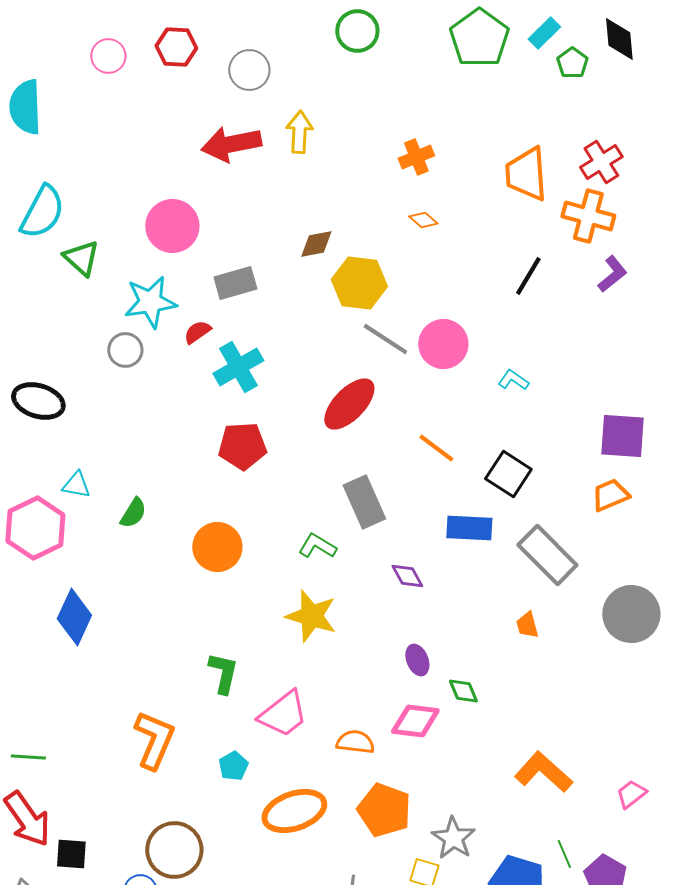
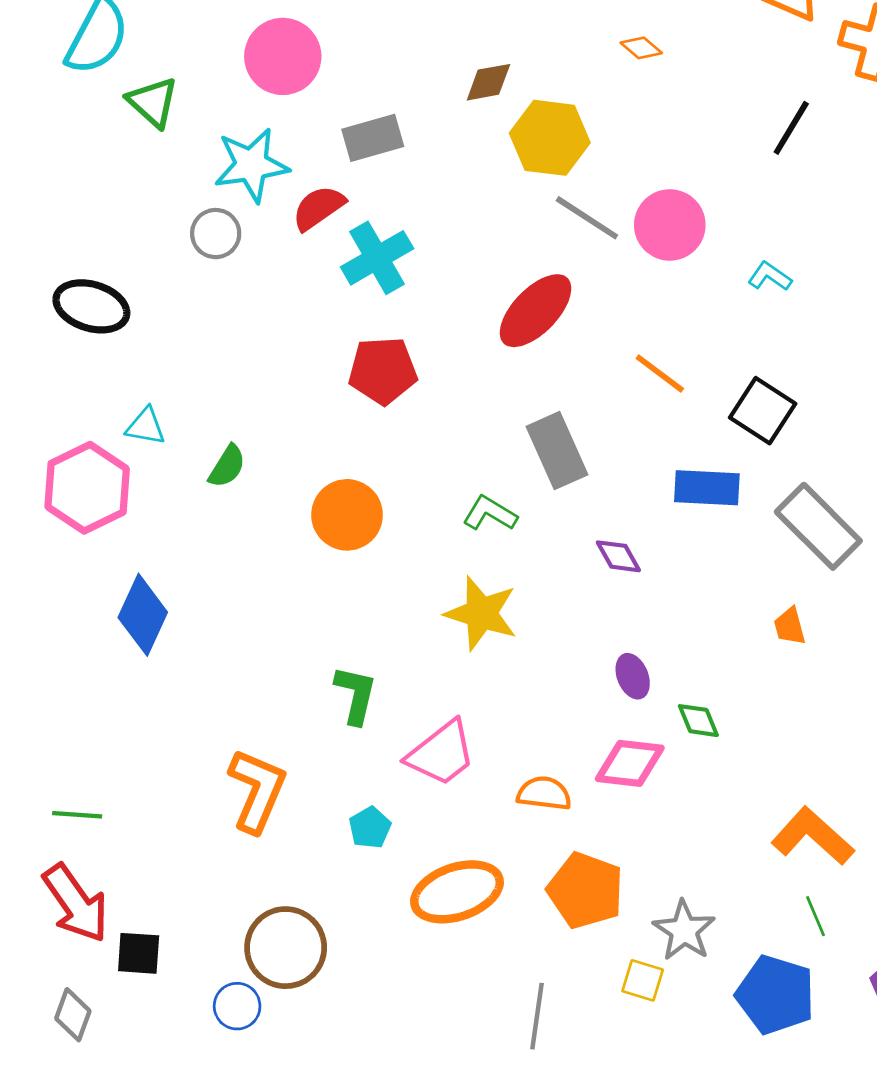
red semicircle: (197, 332) -> (318, 208), size x1.4
green line: (564, 854) -> (815, 916), moved

